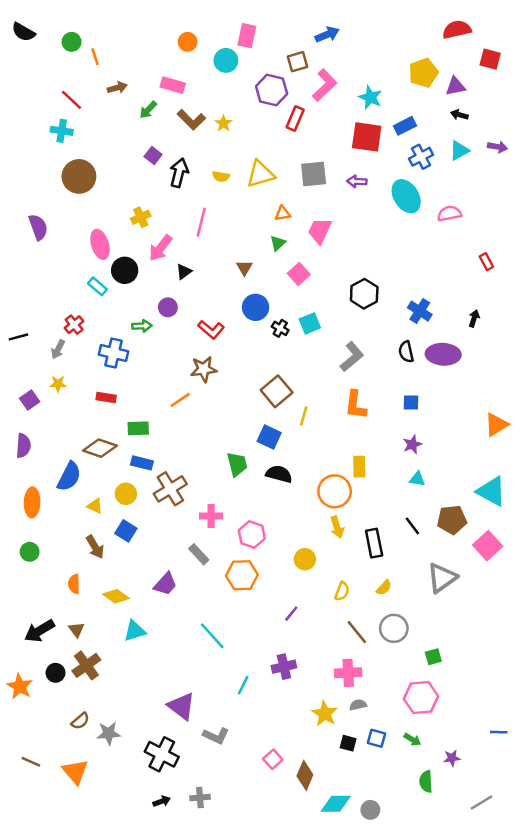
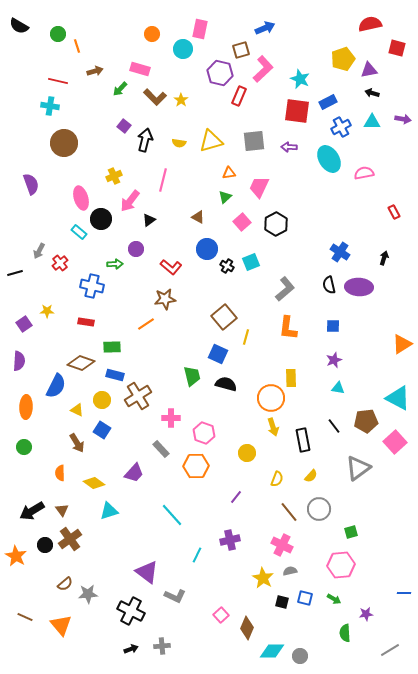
red line: (72, 100) -> (58, 81), turned -30
cyan triangle: (459, 151) -> (372, 122), turned 30
brown triangle: (244, 268) -> (198, 217), turned -32
black hexagon: (364, 294) -> (276, 224), moved
gray arrow: (58, 349) -> (39, 251), moved
pink cross: (348, 673) -> (282, 545), turned 30

